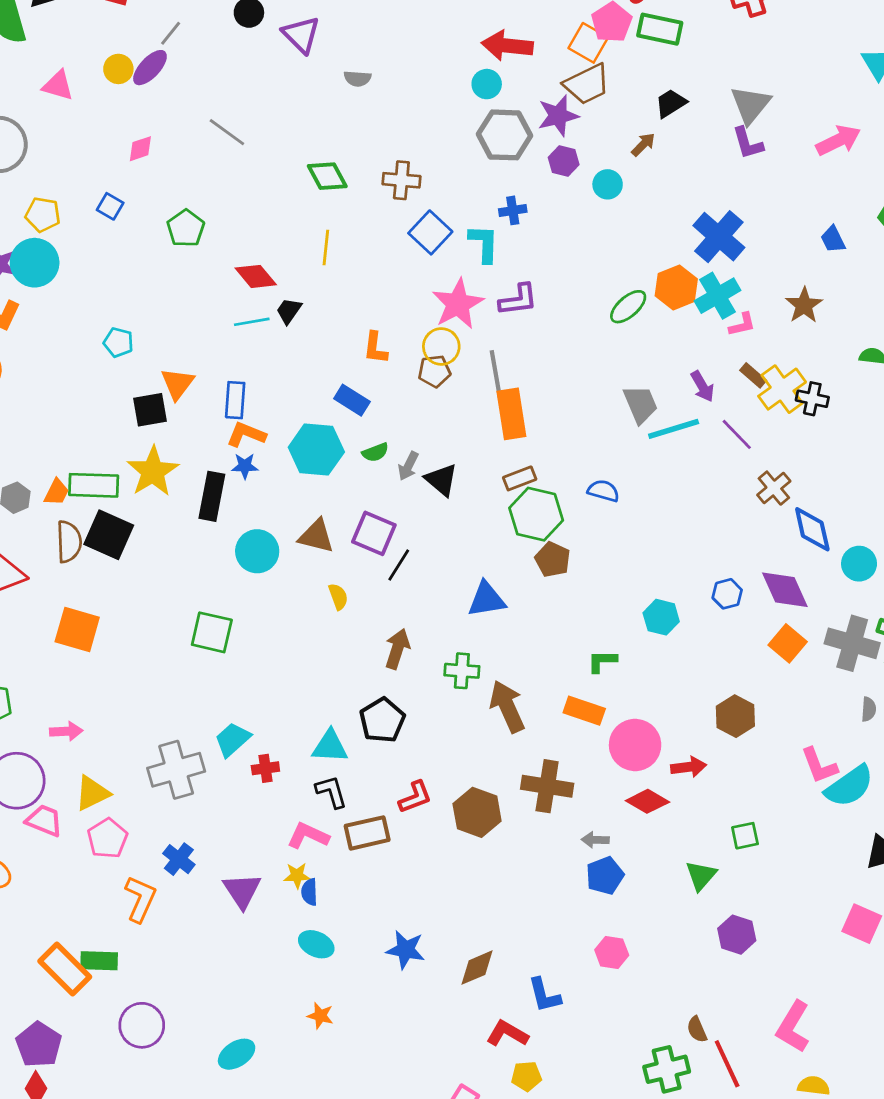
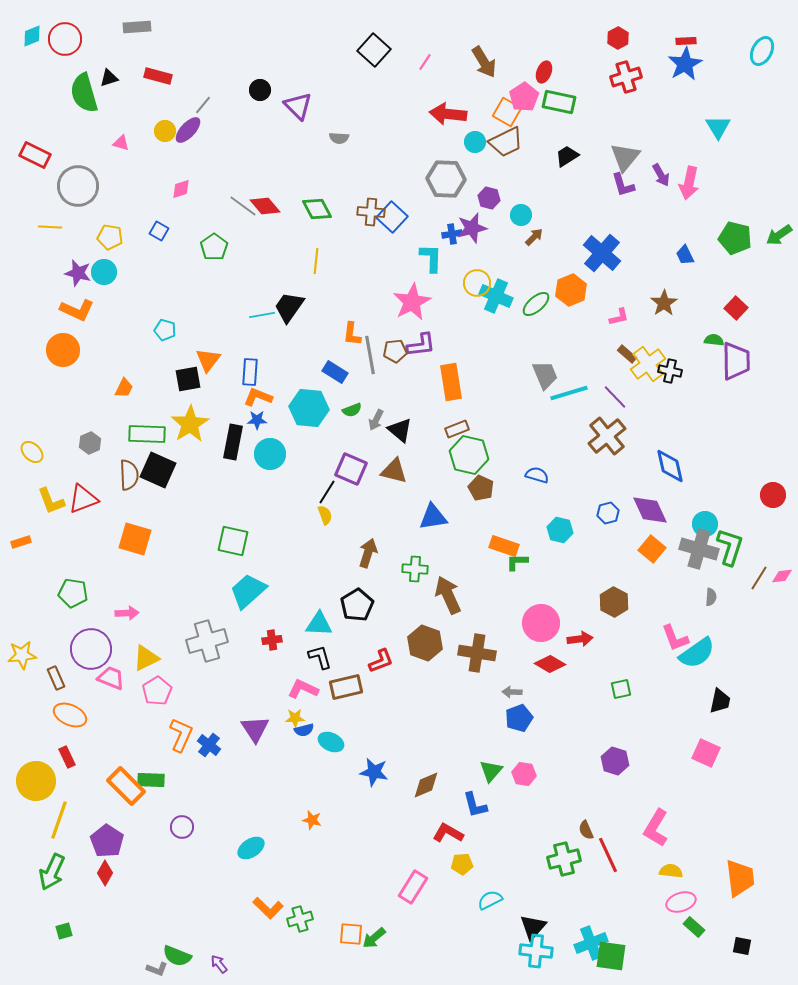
cyan circle: (487, 84) -> (475, 142), moved
pink triangle: (58, 85) -> (121, 143), size x0.7
purple star: (558, 116) -> (472, 228), moved
gray line: (227, 132) -> (243, 206), moved
pink arrow: (838, 140) -> (689, 183), turned 128
brown arrow: (643, 145) -> (534, 237), moved
blue square: (430, 232) -> (392, 217), moved
cyan circle: (35, 263) -> (104, 272), size x0.7
red diamond: (256, 276) -> (265, 206), moved
cyan cross: (717, 296) -> (496, 296), moved, turned -36
purple L-shape: (518, 300) -> (421, 345), moved
black trapezoid: (289, 311) -> (289, 307), size x1.6
yellow circle: (441, 347) -> (477, 283), moved
gray line: (496, 377) -> (370, 355), moved
purple arrow: (702, 386) -> (661, 175), moved
brown cross: (774, 488) -> (607, 436), moved, size x1.5
blue semicircle: (603, 491) -> (537, 475), moved
orange trapezoid: (57, 492) -> (124, 388), moved
brown triangle: (316, 536) -> (394, 471), moved
cyan circle: (257, 551) -> (270, 454), moved
cyan circle: (859, 564) -> (705, 524), moved
black line: (399, 565) -> (327, 492), moved
orange rectangle: (584, 711) -> (504, 546), moved
cyan trapezoid: (232, 739) -> (248, 591), moved, size x1.4
brown hexagon: (477, 812) -> (425, 643), moved
blue cross: (179, 859) -> (209, 745), moved
green triangle: (701, 876) -> (491, 771), moved
blue semicircle: (309, 892) -> (304, 730), turned -102
cyan ellipse: (316, 944) -> (331, 742), moved
purple circle: (142, 1025) -> (182, 827), size x0.7

